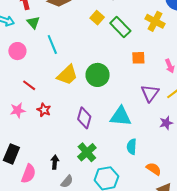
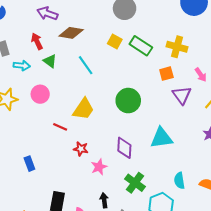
yellow cross: (155, 21) -> (177, 47), moved
cyan line: (52, 44) -> (86, 65), moved
yellow trapezoid: (67, 75) -> (83, 109), moved
purple triangle: (150, 93) -> (182, 95), moved
pink star: (18, 110) -> (99, 167), moved
cyan semicircle: (132, 147) -> (179, 181), moved

